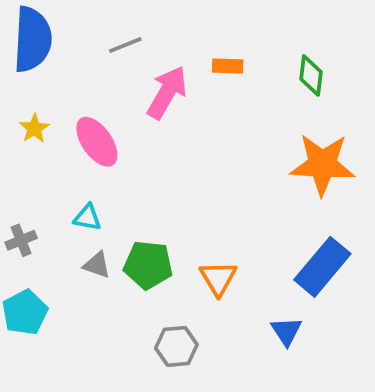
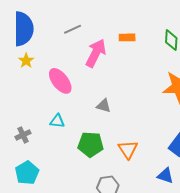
yellow star: (34, 128) -> (26, 61), moved
gray triangle: (97, 265) -> (104, 106), moved
blue triangle: (286, 331) -> (165, 176), turned -36

